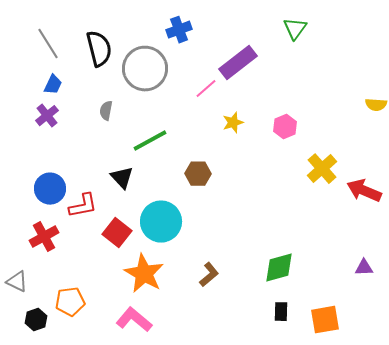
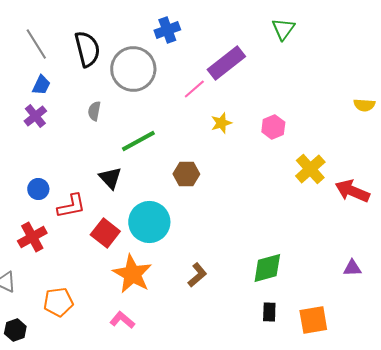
blue circle: (50, 189) -> (38, 189), size x0.7
black hexagon: (36, 320) -> (15, 330), moved
pink L-shape: (134, 320) -> (122, 320), size x0.7

